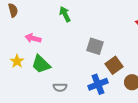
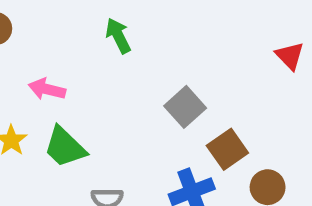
gray square: (95, 46) -> (185, 107), turned 30

